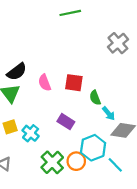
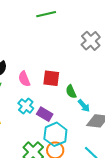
cyan cross: (31, 133) -> (26, 106), moved
cyan hexagon: (93, 148) -> (55, 134), moved

